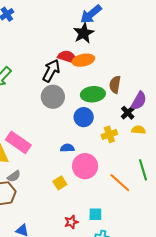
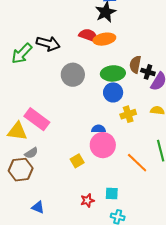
black arrow: (51, 71) -> (48, 44), moved, turned 75
black cross: (128, 113) -> (148, 72), moved, turned -32
blue circle: (84, 117) -> (113, 92), moved
blue semicircle: (67, 148) -> (98, 129), moved

